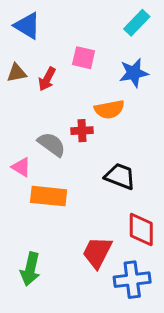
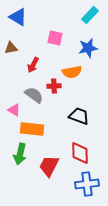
red arrow: (47, 79) -> (33, 65), moved
red diamond: (141, 229) -> (80, 153), moved
red trapezoid: (97, 252) -> (49, 166), moved
green arrow: (30, 269) -> (20, 154), moved

